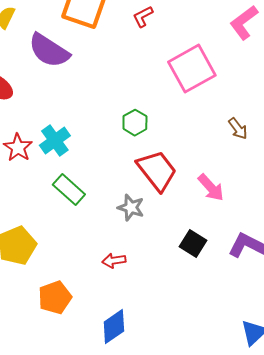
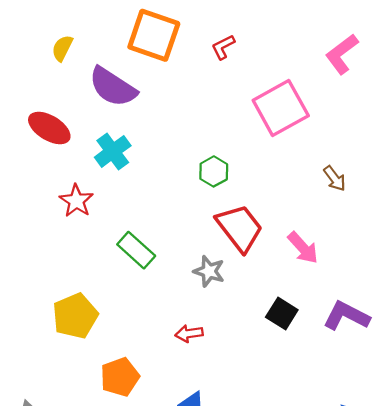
cyan cross: (55, 141) -> (113, 151), moved

